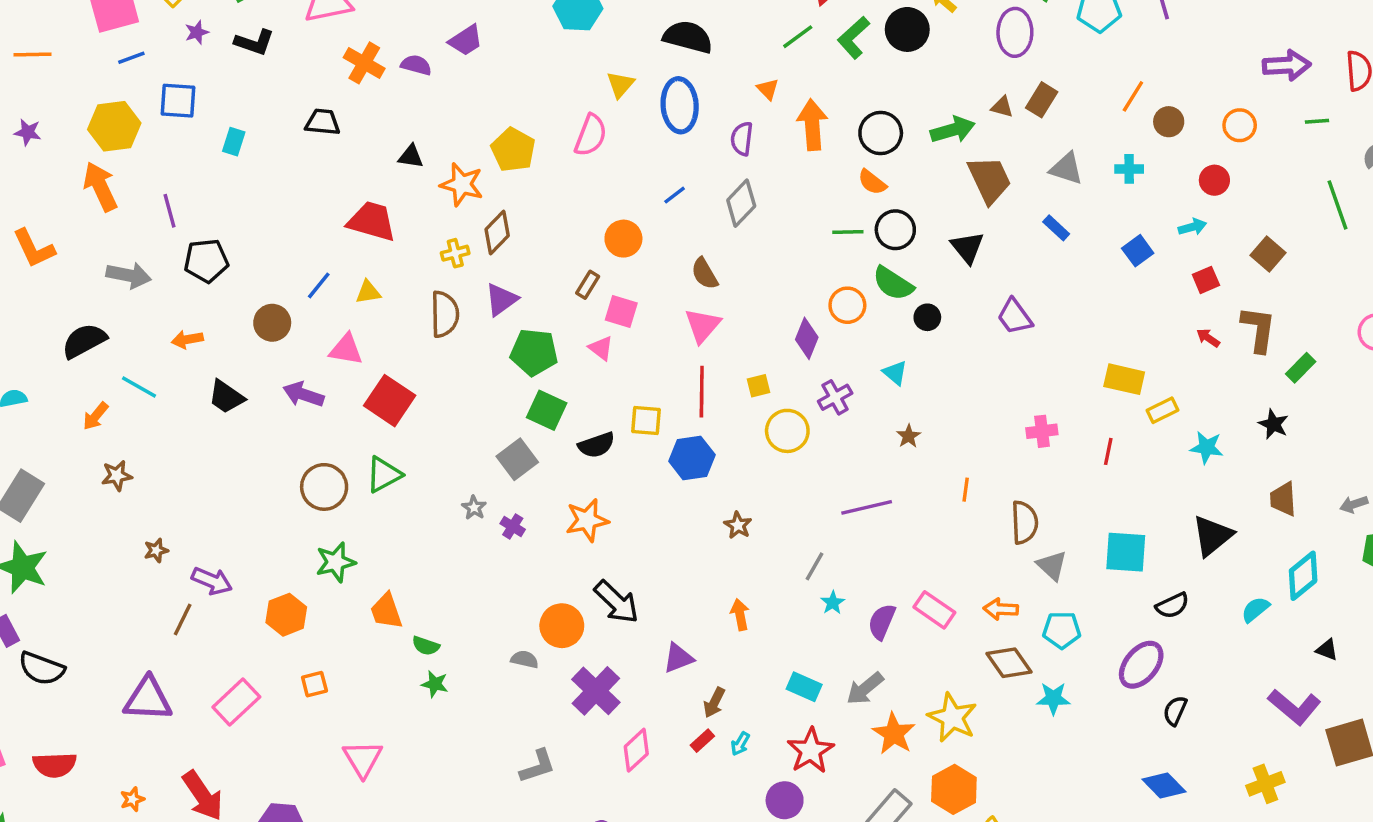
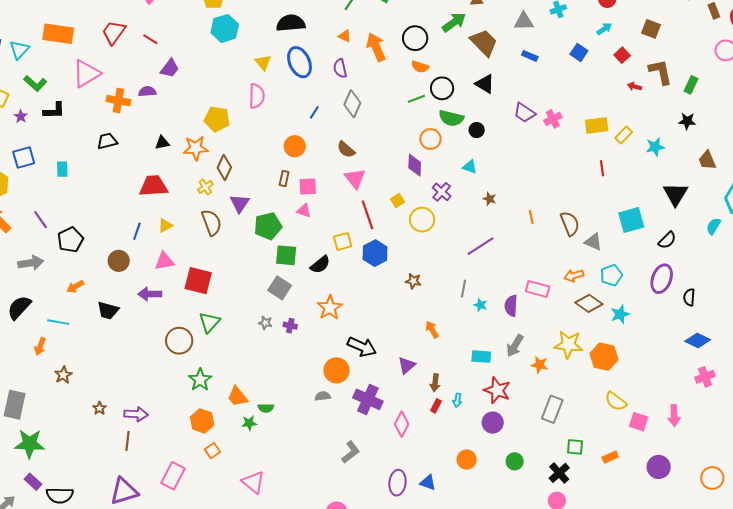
pink cross: (1042, 431) -> (553, 119), moved
orange hexagon: (286, 615) -> (202, 421), moved
green star: (435, 684) -> (249, 423), moved
orange star: (894, 734) -> (539, 365), size x0.7
orange hexagon: (954, 789) -> (604, 357), moved

